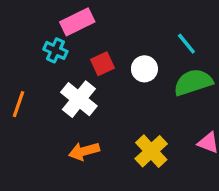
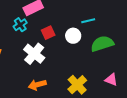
cyan line: (186, 44) -> (88, 21), moved, turned -64
cyan cross: (55, 50) -> (20, 25), turned 32

